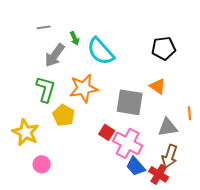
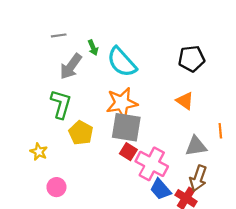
orange star: (84, 88) -> (122, 103), moved
gray square: (130, 102) -> (126, 127), moved
yellow star: (26, 132) -> (39, 152), size x0.6

